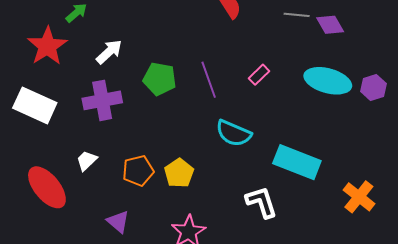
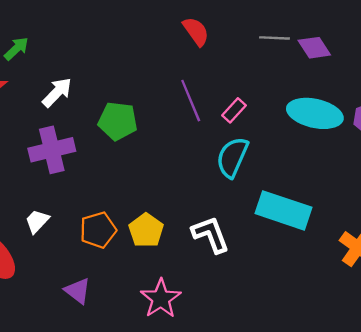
purple line: (209, 80) -> (191, 101), moved
cyan semicircle: (234, 133) -> (232, 157), moved, turned 93
white L-shape: (261, 202) -> (211, 234), moved

